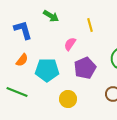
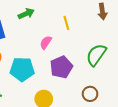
green arrow: (51, 16) -> (26, 14), turned -56

